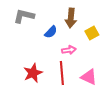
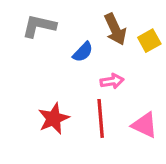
brown arrow: (71, 18) -> (115, 29), turned -30
yellow square: (92, 33) -> (149, 41), moved

